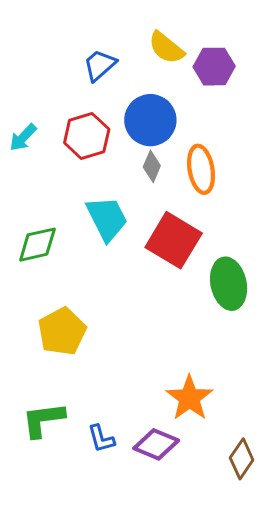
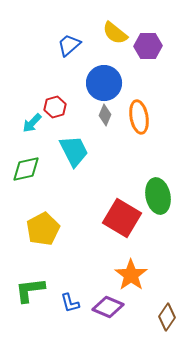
red hexagon: (87, 136) -> (55, 107), moved, size x0.7
cyan arrow: (23, 137) -> (32, 123), moved
red square: (174, 240) -> (122, 218), moved

